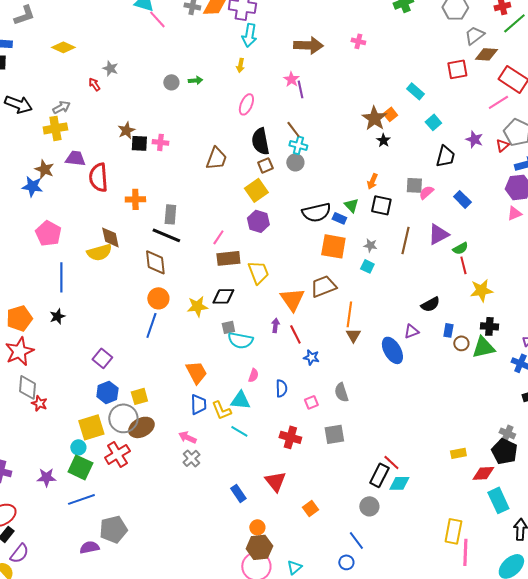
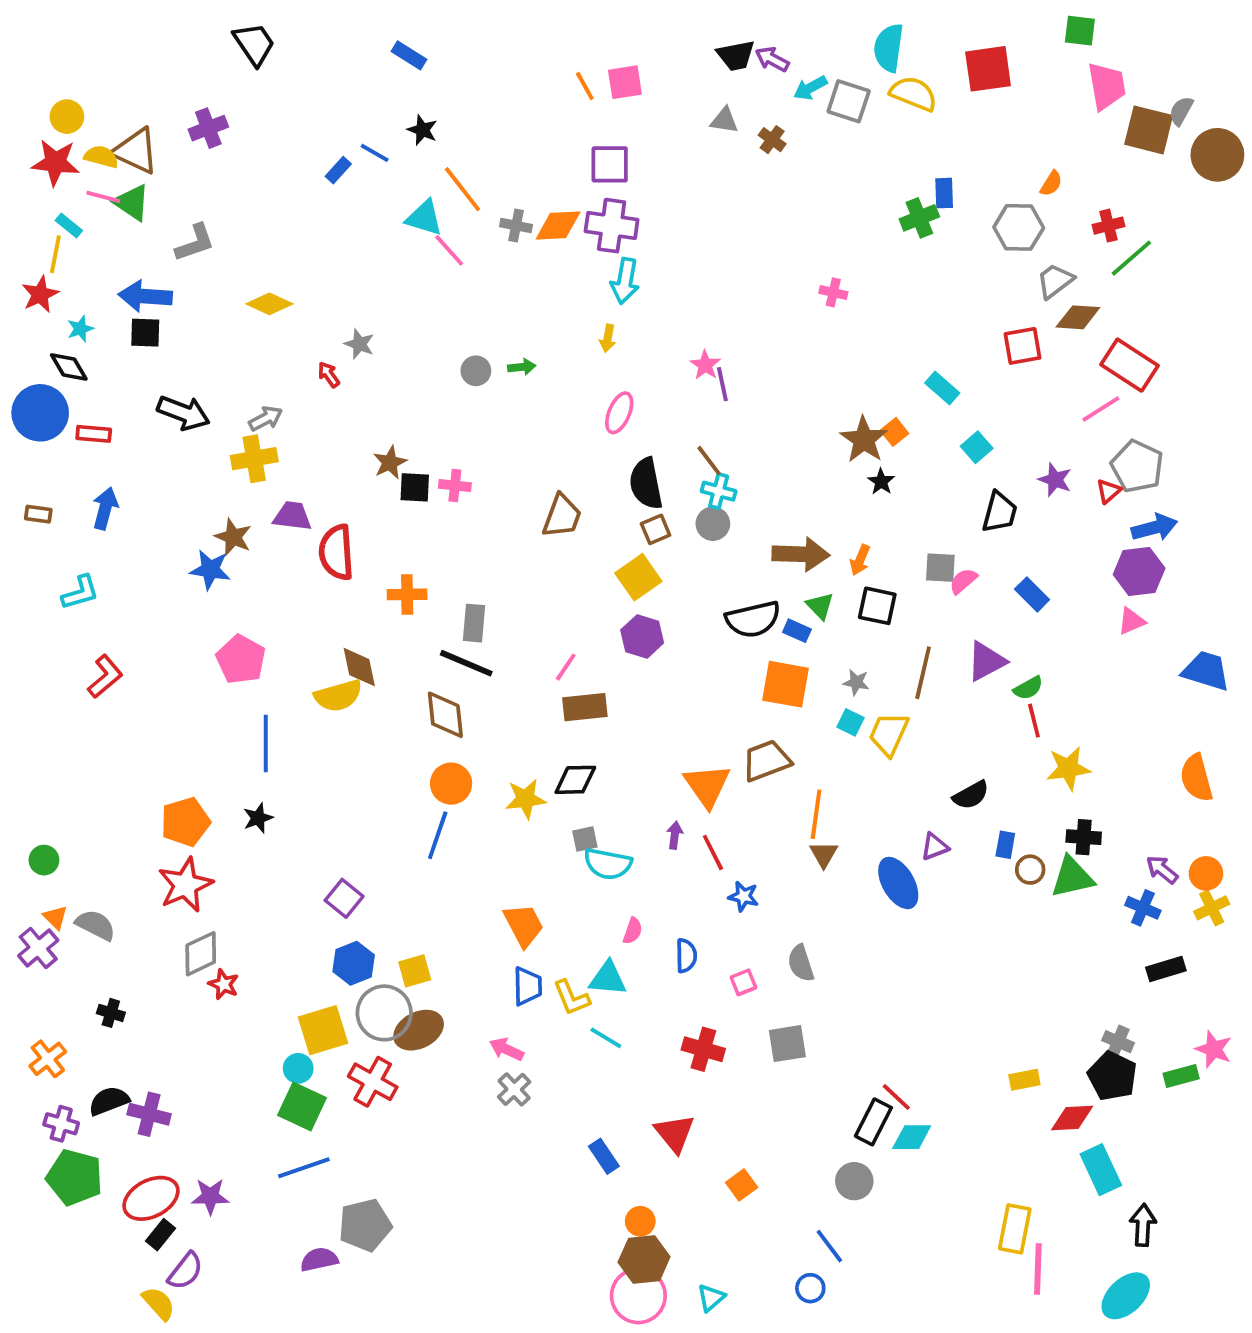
brown arrow: (308, 45) -> (801, 554), moved
yellow trapezoid: (258, 272) -> (889, 734), moved, turned -135
gray diamond: (27, 387) -> (201, 954), turned 60
red cross: (117, 454) -> (373, 1082), turned -30
purple star: (46, 477) -> (210, 1196), moved

